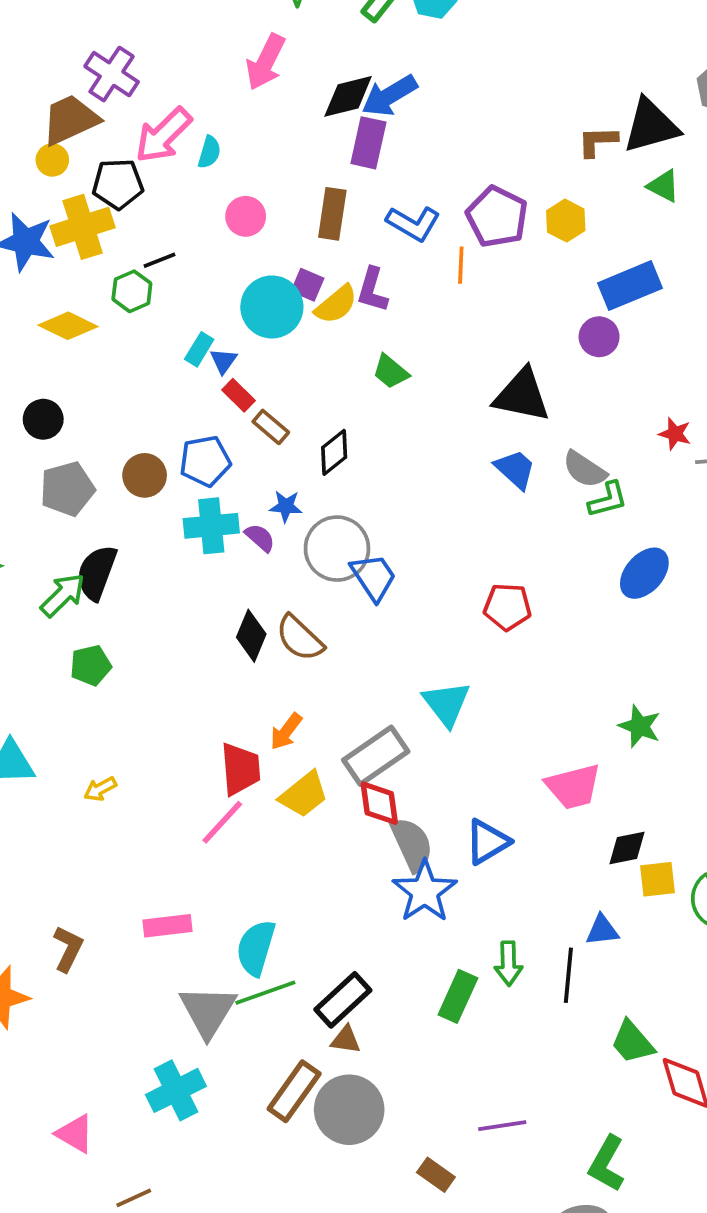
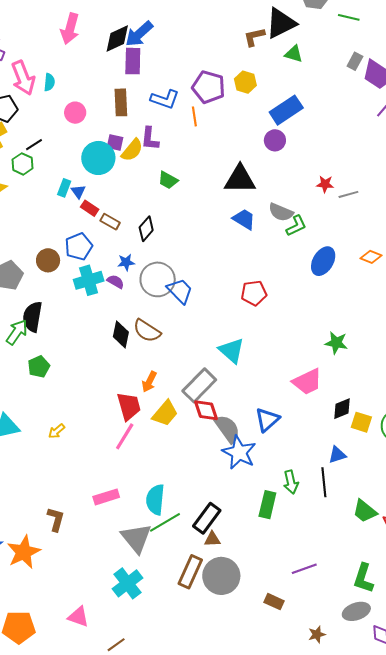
pink arrow: (163, 135) -> (23, 78), turned -56
yellow square: (657, 879) -> (361, 422), turned 35

